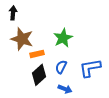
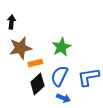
brown star: (22, 39) -> (20, 48), turned -30
blue semicircle: (61, 67) -> (59, 76), size x1.5

